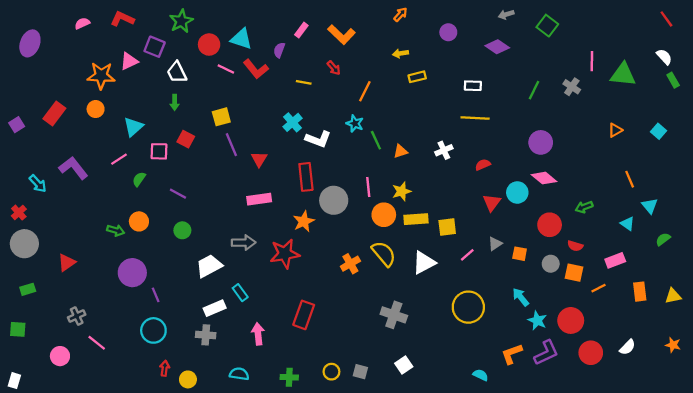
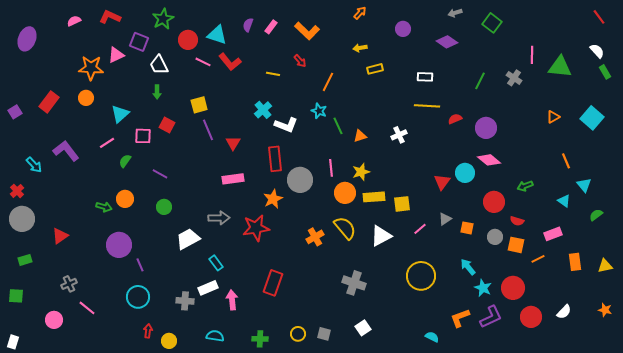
purple semicircle: (279, 50) -> (248, 25), moved
cyan square: (659, 131) -> (592, 118), size x1.6
red semicircle: (483, 165) -> (455, 119), moved
white rectangle: (215, 308) -> (208, 288), moved

